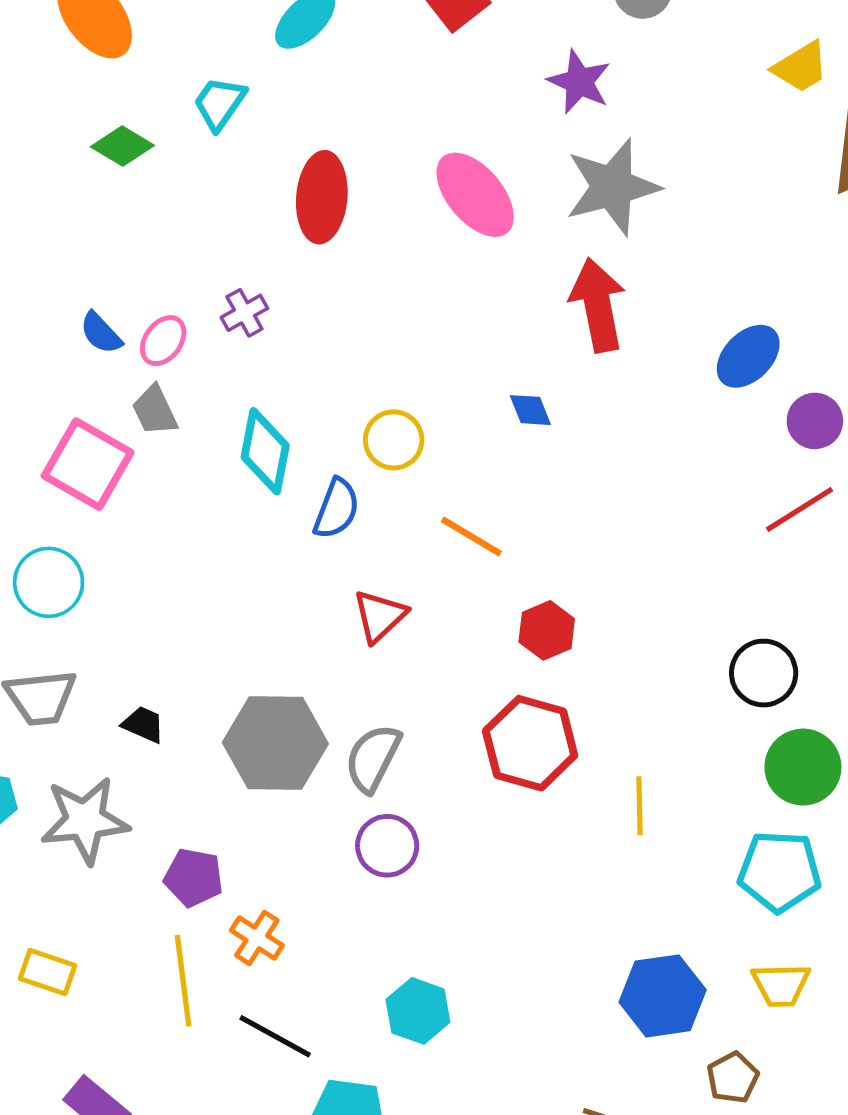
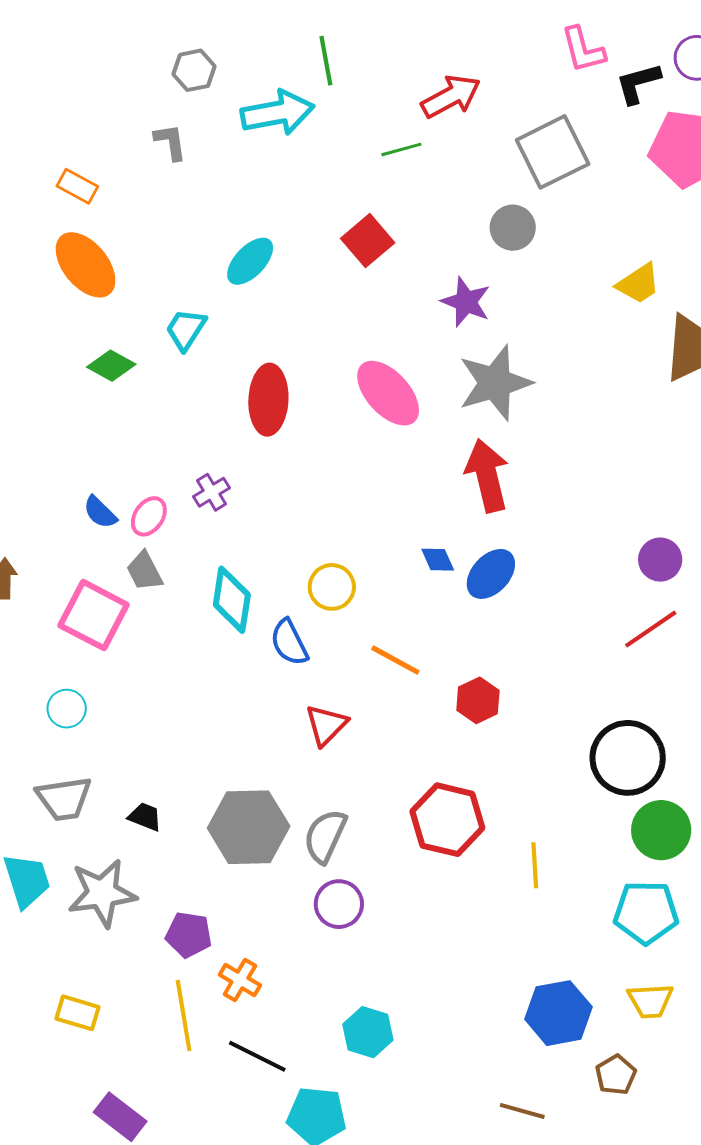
blue ellipse: (748, 356) -> (491, 574), moved
blue semicircle: (336, 509) -> (289, 642), turned 135
cyan circle: (49, 582) -> (67, 709), size x0.7
red hexagon: (547, 630) -> (478, 700), moved
black circle: (764, 673) -> (628, 758), size x1.4

